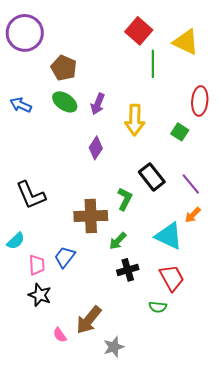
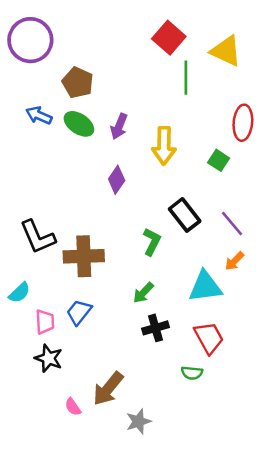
blue arrow: (21, 105) -> (39, 115), moved
brown cross: (91, 216) -> (84, 256), moved
cyan triangle: (169, 236) -> (205, 287), turned -32

